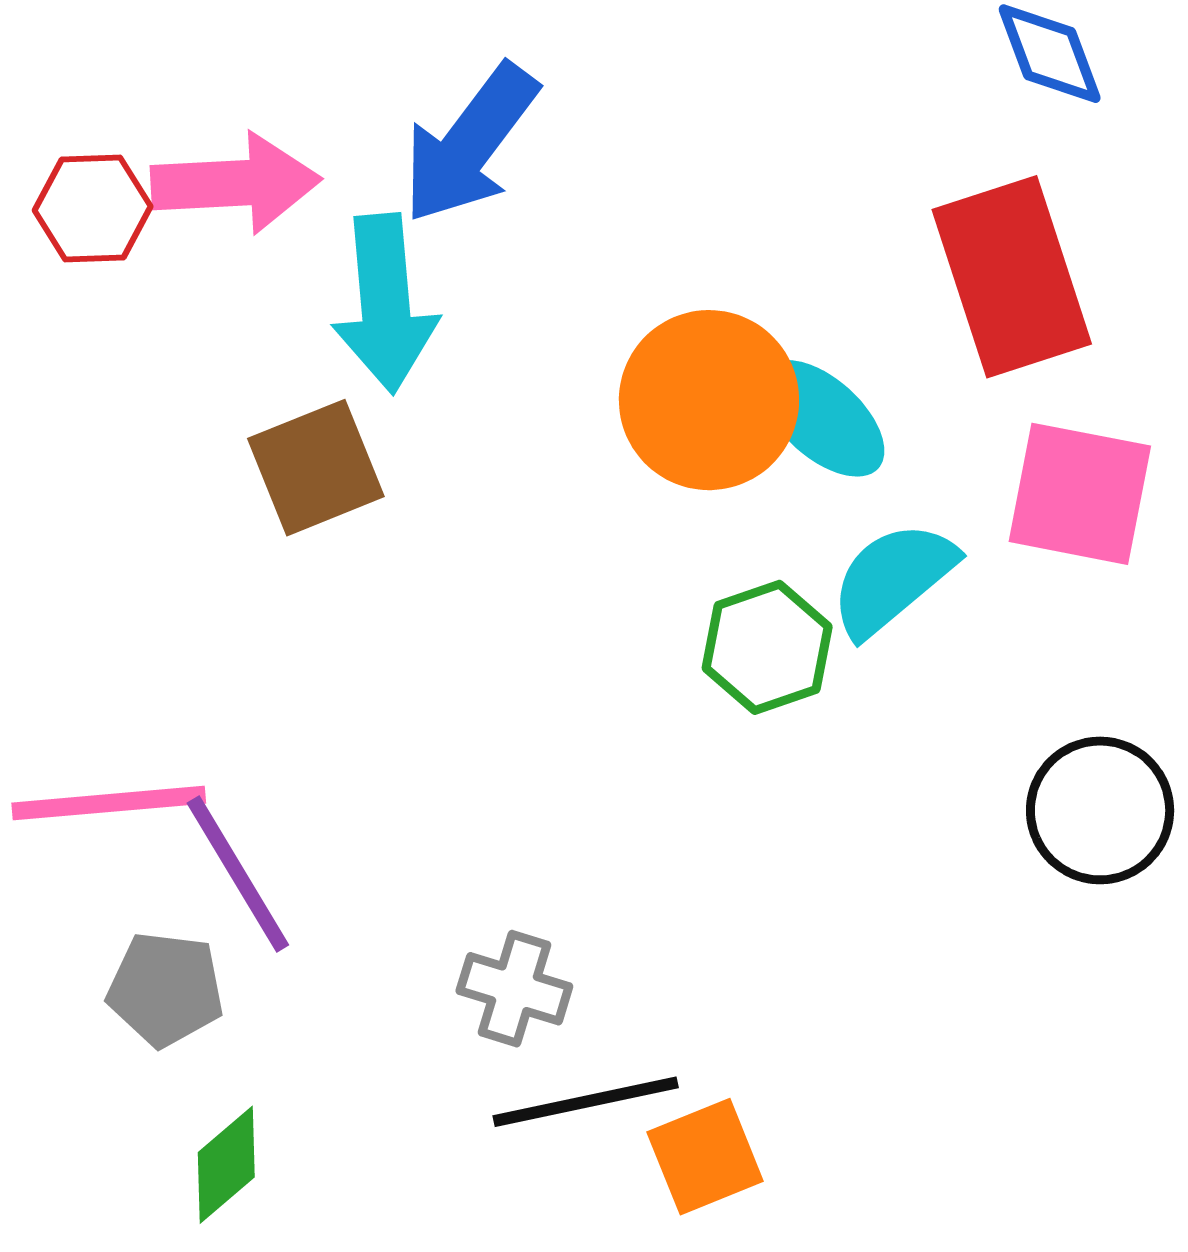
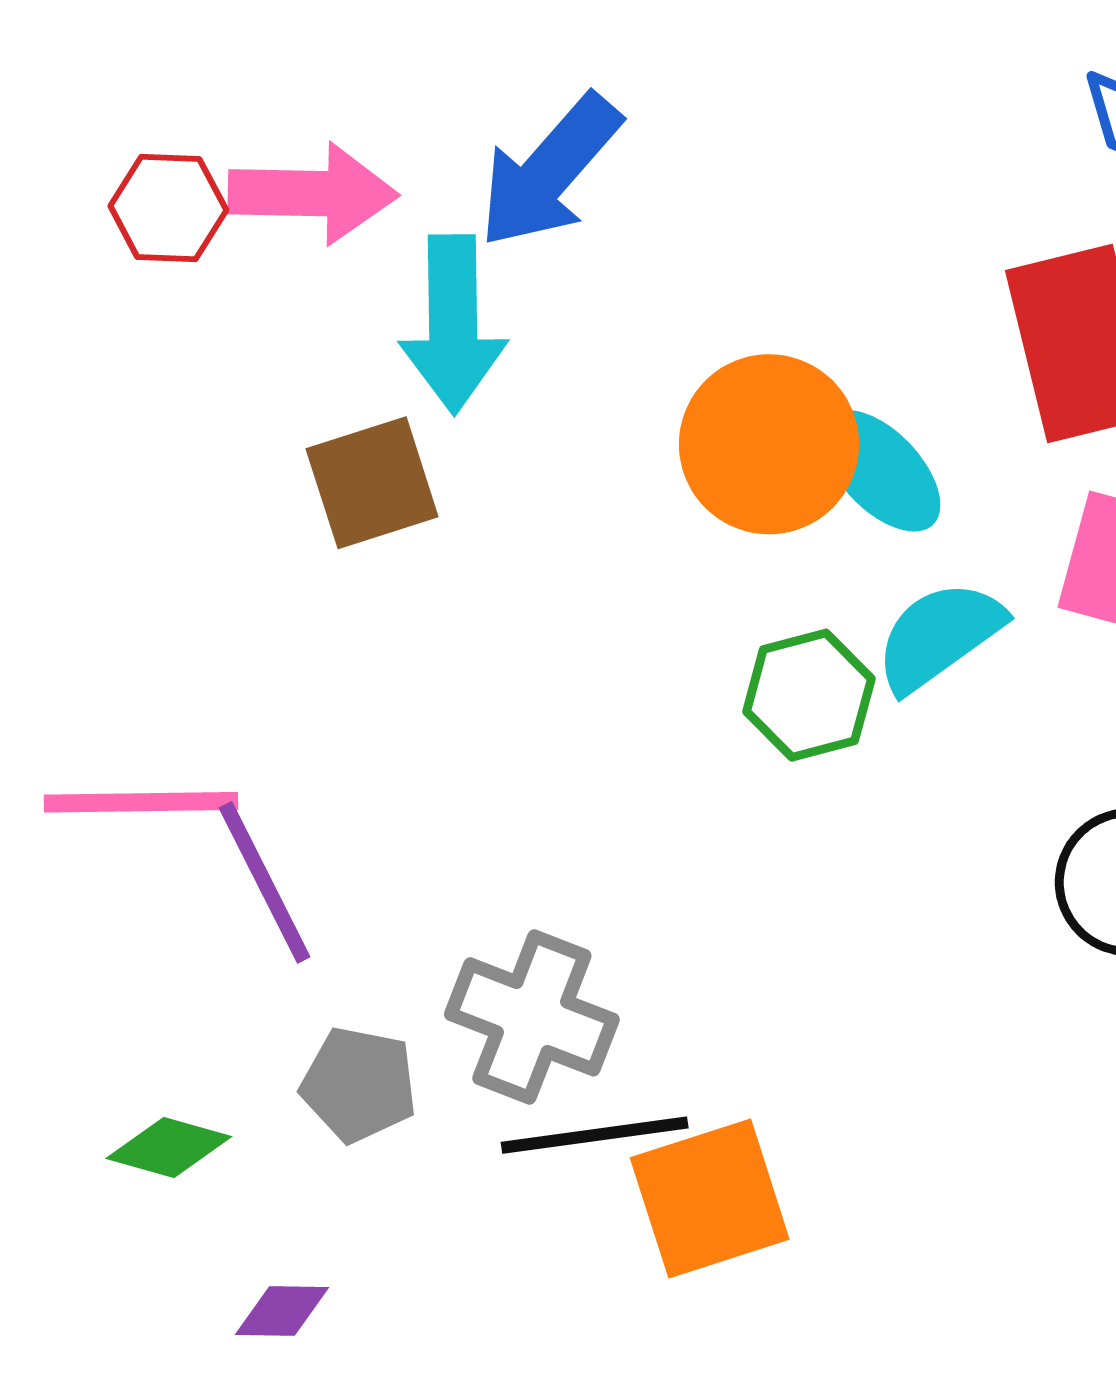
gray pentagon: (166, 989) -> (359, 1084), moved
gray cross: (514, 989) -> (532, 1017), size x1.5
orange square: (705, 1157) -> (710, 1198), size x1.4
green diamond: (226, 1165) -> (169, 1147), moved, turned 52

